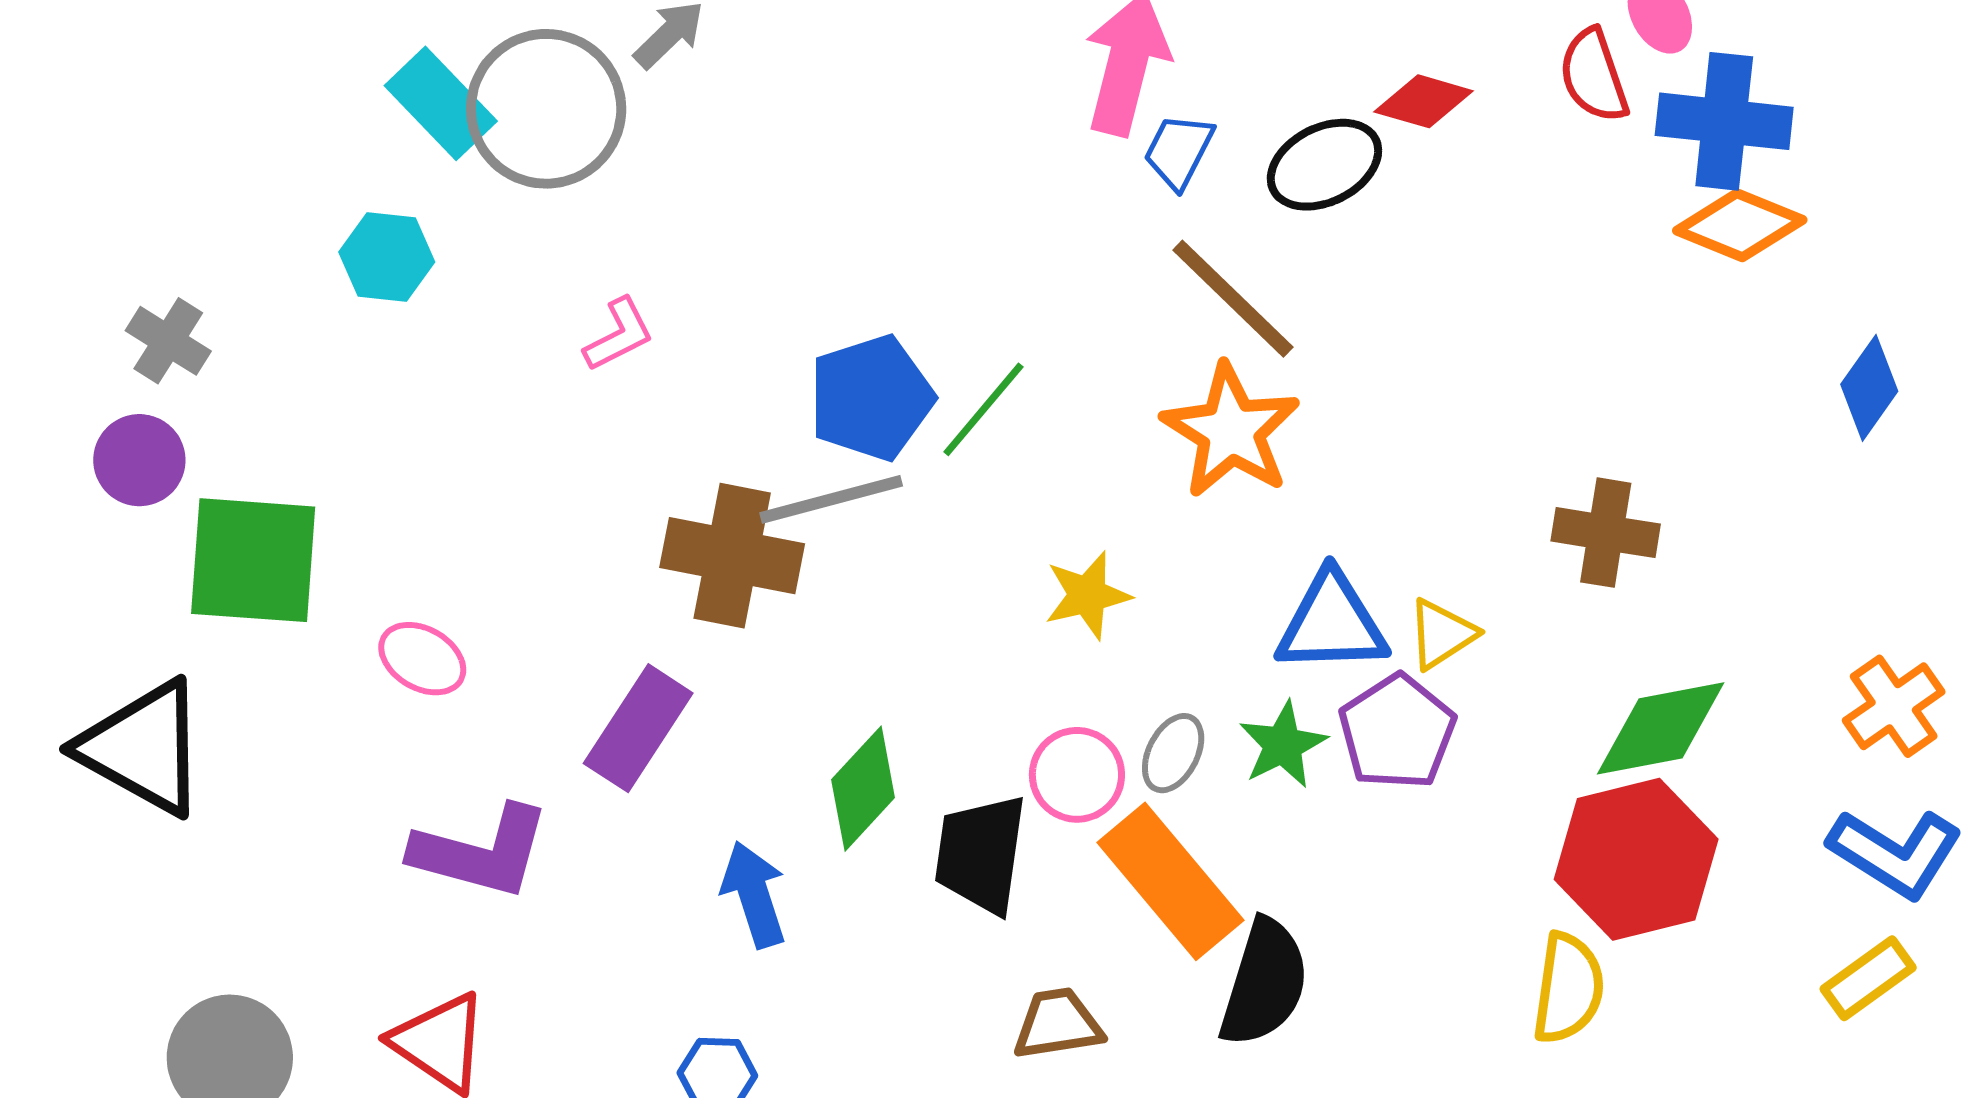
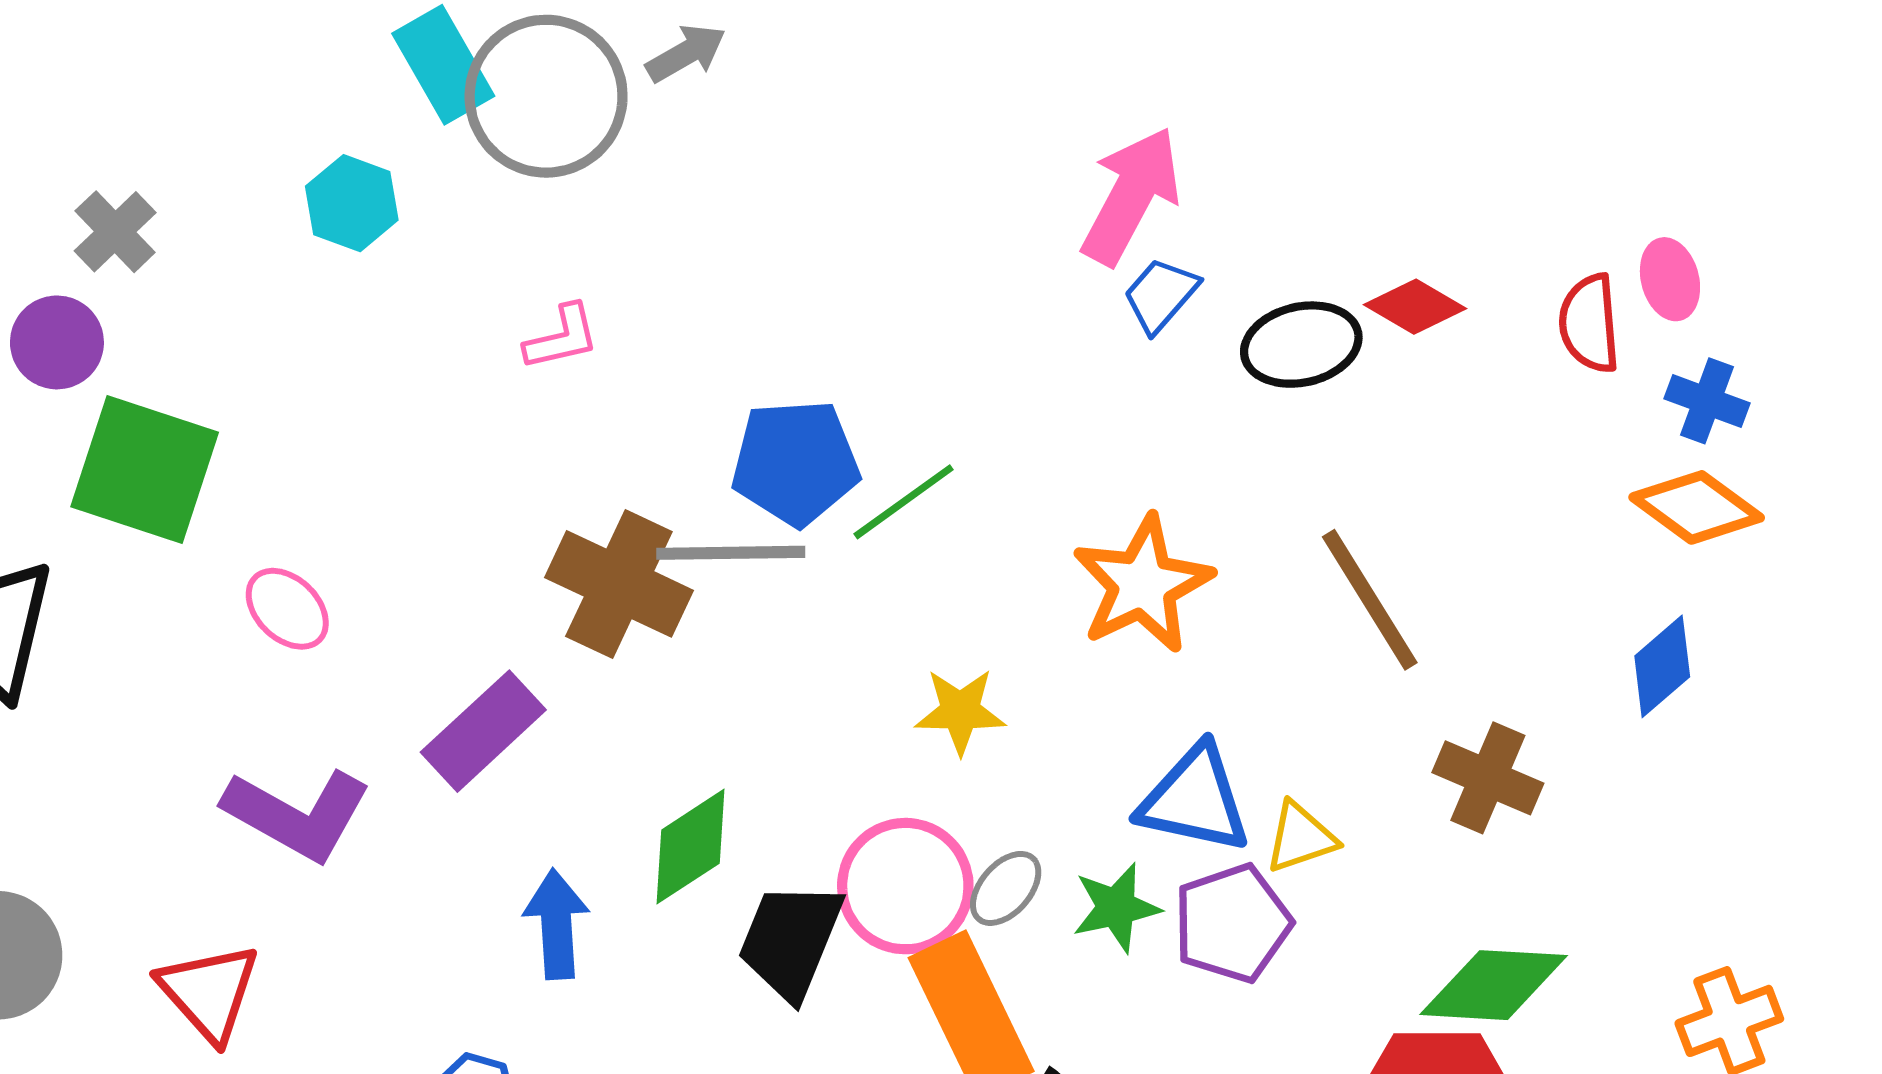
blue cross: (1724, 121) -> (1707, 401), size x0.6
brown line: (1233, 299) -> (1370, 600), moved
blue diamond: (1869, 388) -> (1662, 666), moved
pink circle: (1077, 775) -> (905, 886), size x1.4

